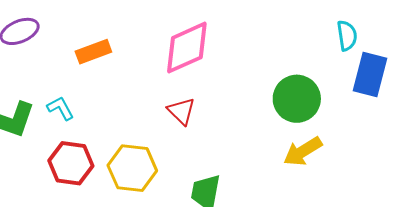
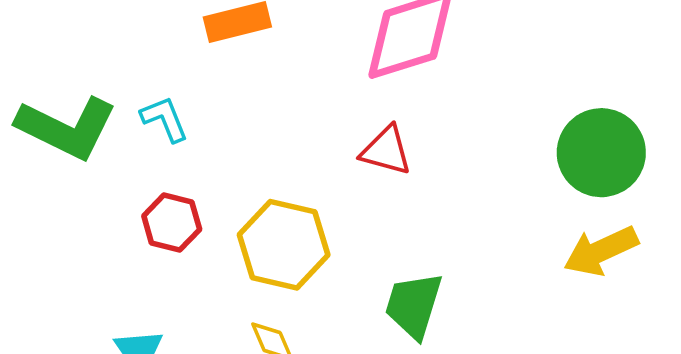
red triangle: (181, 111) -> (386, 151), turned -36
red hexagon: (71, 163) -> (172, 223), size x0.7

